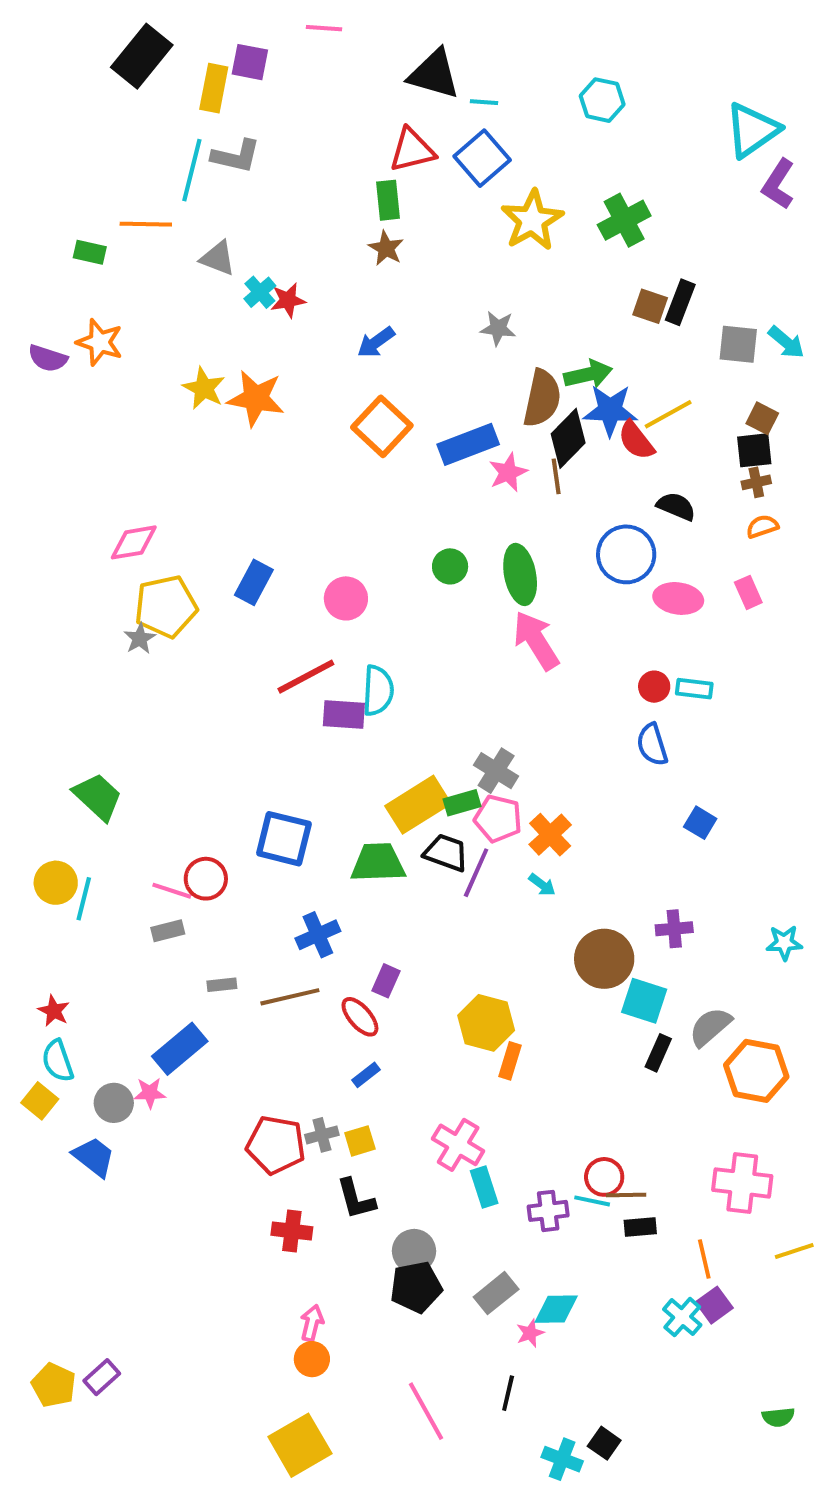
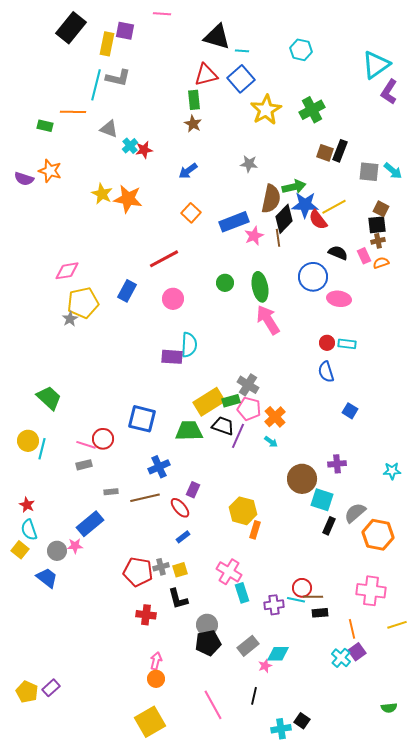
orange square: (382, 426) -> (191, 213), size x0.7
pink rectangle: (748, 592) -> (364, 256), moved
red line: (306, 677) -> (164, 259), moved
cyan cross: (562, 1459) -> (281, 729), turned -30

